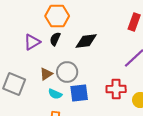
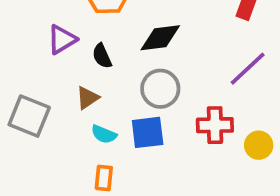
black semicircle: (55, 39) -> (102, 56), moved, turned -48
gray circle: (67, 72) -> (160, 89), moved

